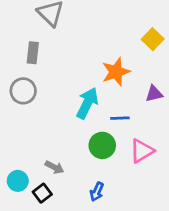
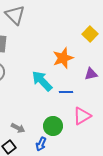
cyan arrow: (87, 103) -> (42, 81), turned -70
green circle: (102, 145) -> (53, 126), moved
blue arrow: (97, 192) -> (41, 144), moved

